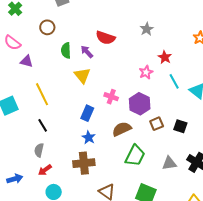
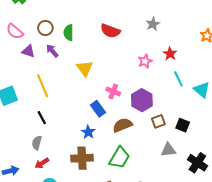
brown circle: (47, 27) -> (45, 28), moved
green semicircle: (66, 50) -> (69, 33), moved
purple arrow: (87, 52) -> (52, 51), moved
pink star: (146, 72) -> (145, 61), moved
blue rectangle: (87, 113) -> (98, 109), moved, turned -63
green trapezoid: (135, 156) -> (119, 158), moved
gray triangle: (169, 163) -> (168, 150), moved

